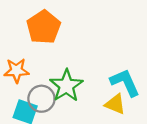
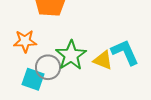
yellow triangle: (115, 104) -> (103, 60), moved

